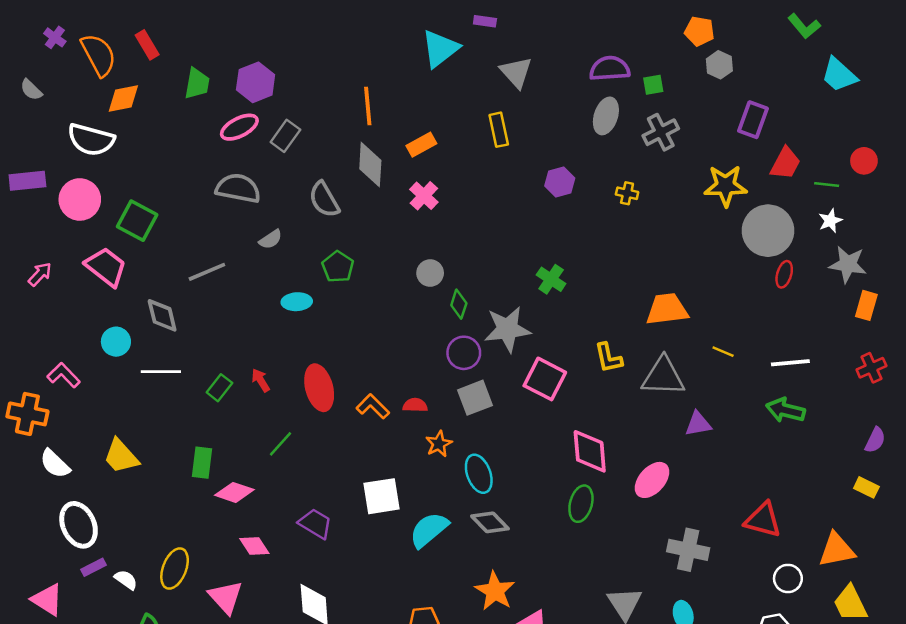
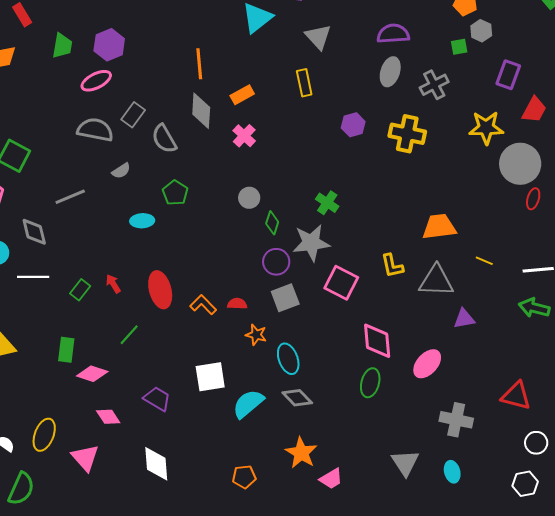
green square: (653, 85) -> (459, 47), moved
gray rectangle: (285, 136) -> (133, 115), moved
yellow cross: (627, 193) -> (407, 134), size x2.0
green cross: (551, 279) -> (327, 203), moved
orange star: (439, 444) -> (256, 335), turned -30

